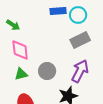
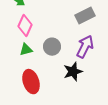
pink diamond: (20, 50) -> (25, 26), turned 30

